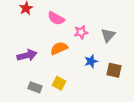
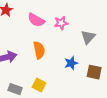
pink star: (81, 32) -> (61, 23), moved
orange semicircle: (59, 48) -> (39, 50), turned 102

